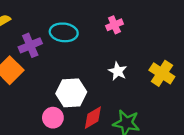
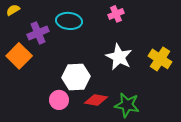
white star: (118, 71) -> (119, 57), size x1.5
red diamond: (93, 118) -> (96, 100), turned 40

